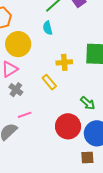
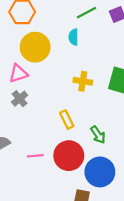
yellow rectangle: (49, 82) -> (67, 120), moved
pink line: (25, 115) -> (35, 156), moved

